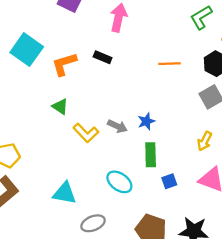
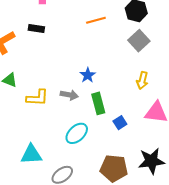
gray arrow: (117, 126) -> (69, 95), moved
yellow L-shape: (86, 133) -> (37, 98), turned -30
cyan ellipse: (119, 182) -> (77, 133), turned -65

